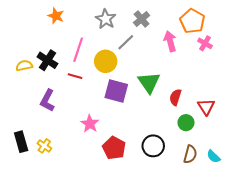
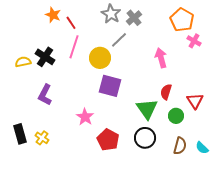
gray star: (106, 19) -> (111, 14), moved
pink arrow: (170, 41) -> (161, 58), moved
red line: (75, 76) -> (71, 23), moved, turned 40
green triangle: (149, 82) -> (147, 109), moved

